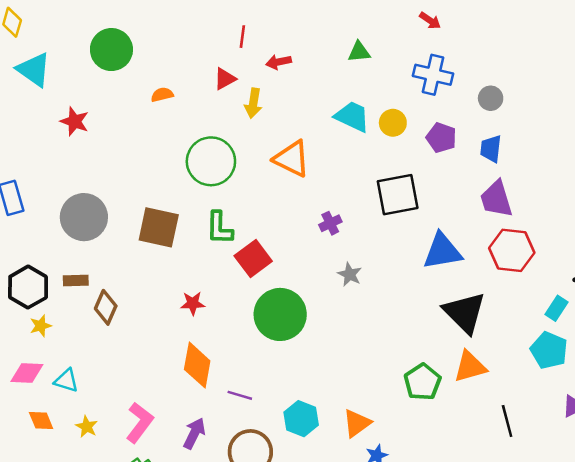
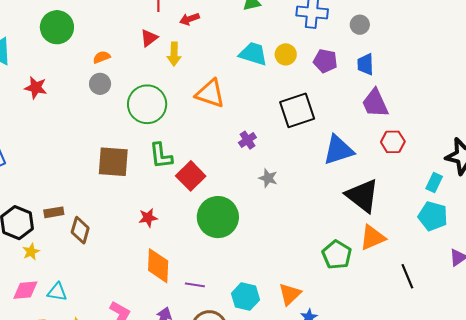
gray circle: (84, 217) -> (100, 84), moved, size x0.6
red hexagon: (512, 250) -> (393, 142), size x0.7

